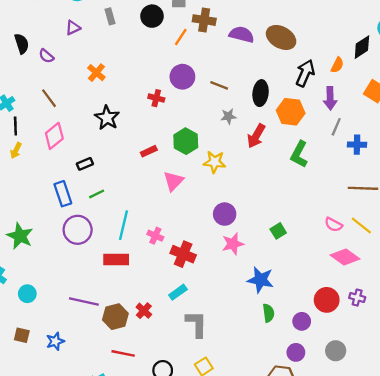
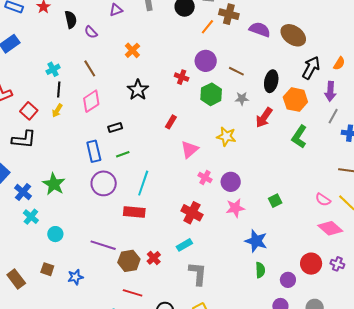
green hexagon: (186, 141) -> (211, 94), moved
red rectangle: (149, 151) -> (171, 122), turned -40
pink cross: (155, 236) -> (205, 177), moved

